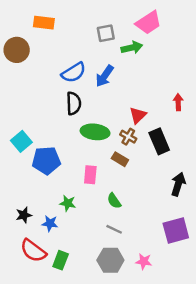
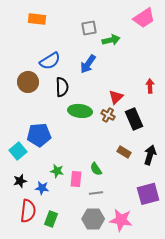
pink trapezoid: (148, 23) -> (144, 18), moved
brown circle: (17, 50) -> (28, 82), moved
blue semicircle: (74, 72) -> (50, 61), moved
cyan square: (21, 141) -> (18, 151), moved
brown rectangle: (120, 159) -> (124, 152), moved
pink rectangle: (90, 175) -> (76, 179), moved
gray line: (114, 229) -> (96, 193), turned -32
red semicircle: (33, 251) -> (28, 211), turned -120
pink star: (144, 261) -> (121, 220), size x1.6

